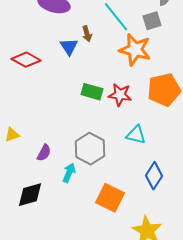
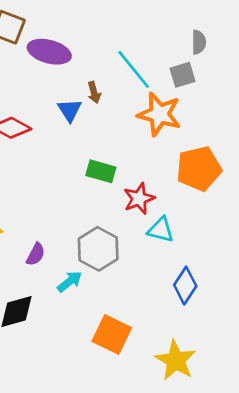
red star: (120, 95) -> (139, 199), moved, turned -30
cyan arrow: (69, 173) -> (70, 281), turned 30
orange square: (110, 198) -> (112, 335), moved

